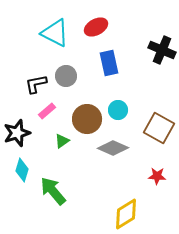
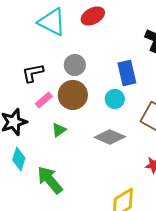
blue rectangle: (109, 63) -> (127, 73), moved
gray circle: (66, 76) -> (75, 65), moved
brown circle: (87, 119) -> (73, 95), moved

